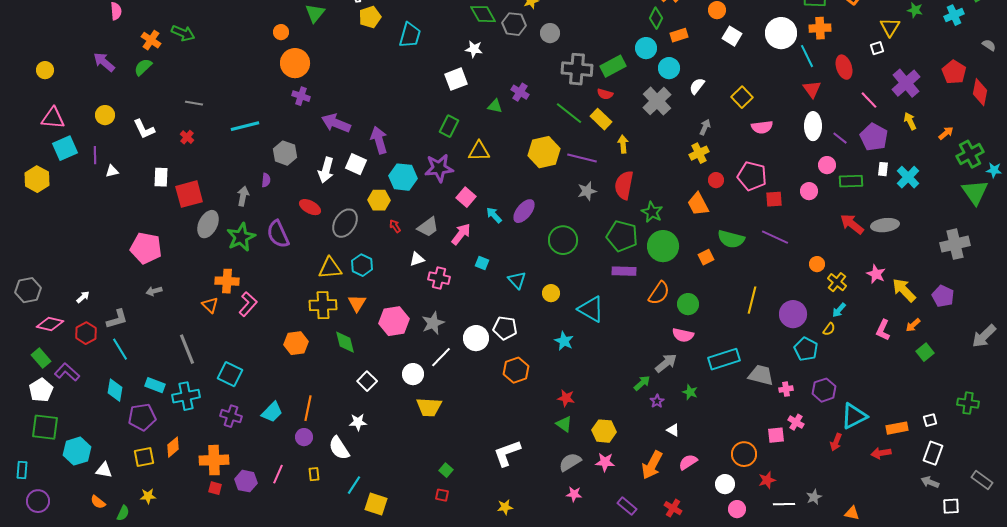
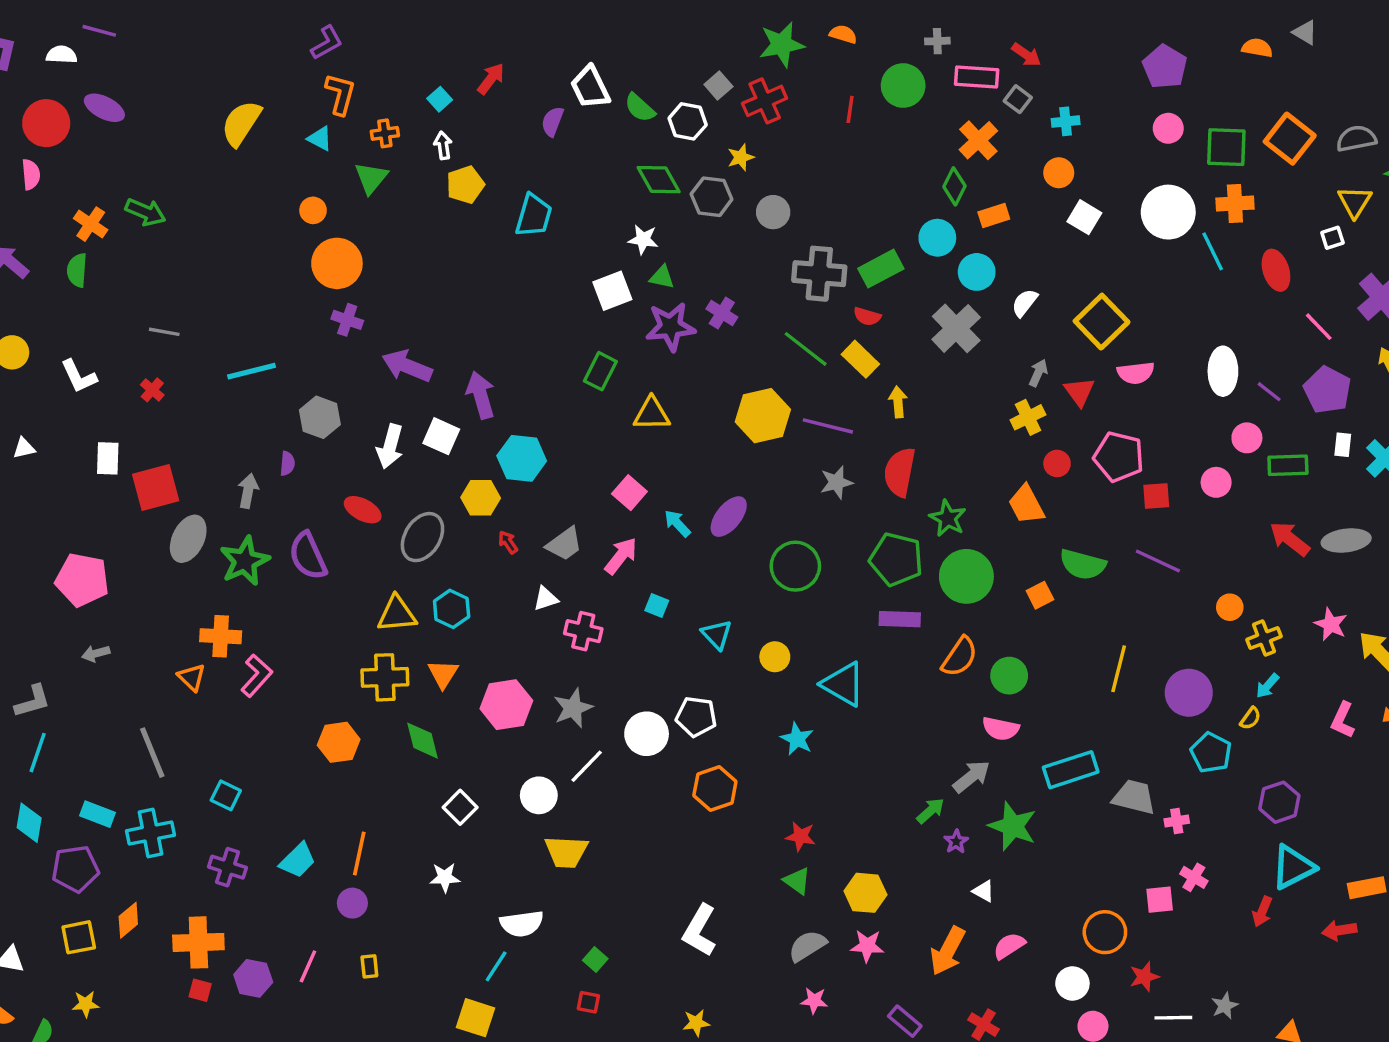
green semicircle: (143, 67) -> (77, 270), turned -42
red triangle: (812, 89) -> (1079, 392), moved
yellow square: (742, 97) -> (1102, 322), size x1.4
green triangle: (495, 106) -> (662, 277), moved
purple star: (439, 168) -> (671, 327), moved
yellow cross: (837, 282) -> (1264, 638), turned 30
cyan line: (120, 349) -> (38, 753), turned 50
cyan square: (230, 374) -> (226, 795), size x0.7
purple hexagon: (824, 390) -> (1279, 802), moved
green star: (690, 392) -> (1013, 826), size x1.8
white semicircle: (339, 448) -> (522, 924), moved, turned -65
white L-shape: (507, 453) -> (700, 930), turned -40
cyan line: (354, 485) -> (496, 966), moved

